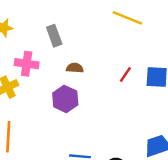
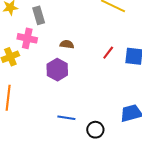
gray rectangle: (54, 36) -> (39, 15), moved

